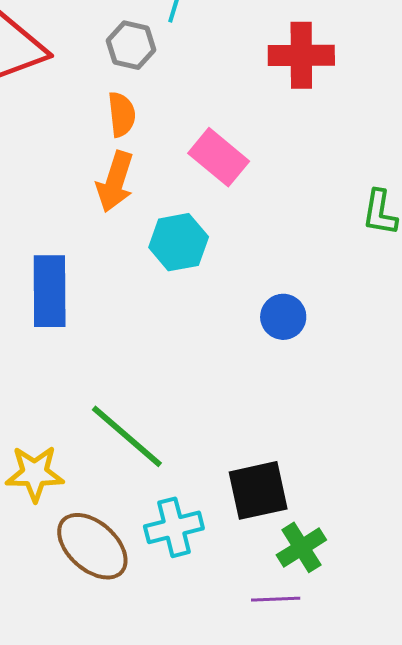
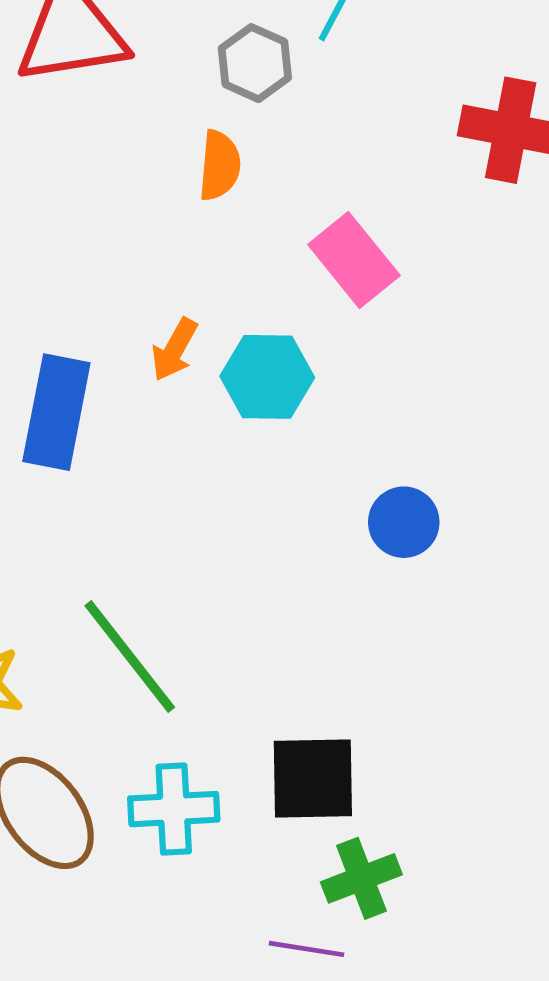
orange arrow: (115, 182) -> (174, 350), moved, size x0.7

